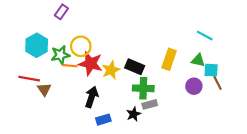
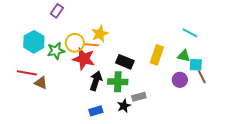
orange line: (70, 66) -> (92, 45), moved
yellow star: (111, 70) -> (100, 34), moved
green cross: (143, 88) -> (118, 82), moved
brown triangle: (44, 89) -> (41, 83), turned -32
black arrow: (92, 97) -> (96, 81), moved

